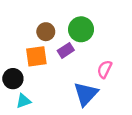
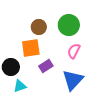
purple rectangle: (66, 50) -> (46, 66), moved
pink semicircle: (105, 69) -> (74, 51), moved

